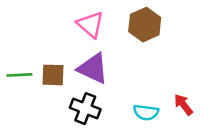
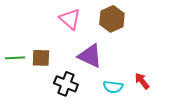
purple triangle: (93, 68) -> (90, 56), moved

